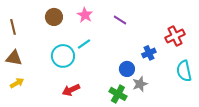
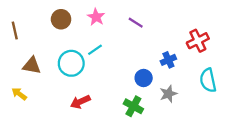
brown triangle: (14, 58) -> (32, 66), moved
yellow arrow: (17, 83) -> (19, 94), turned -112
gray star: (140, 84) -> (168, 94), moved

